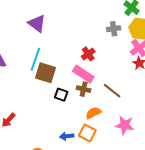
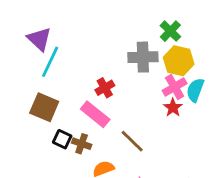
gray cross: (114, 29) -> (143, 57), size x1.5
cyan line: (35, 59) -> (50, 62), moved
brown cross: (84, 89) -> (82, 144), moved

